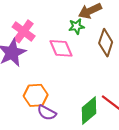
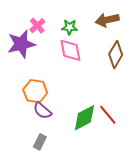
green star: (76, 26) -> (70, 27), moved
pink cross: (24, 31) -> (37, 26), size x0.7

